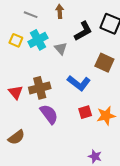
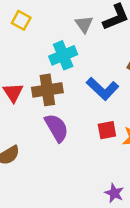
cyan cross: (38, 40) -> (63, 55), moved
gray triangle: (61, 48) -> (84, 24), moved

